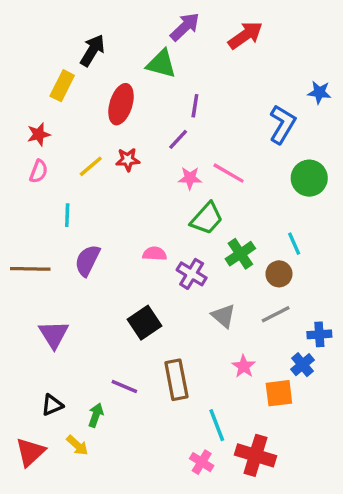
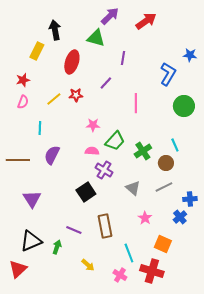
black arrow: (92, 50) -> (55, 30), turned -42
purple line: (195, 106) -> (123, 58), moved
pink line: (229, 173) -> (136, 103), turned 60
pink star: (190, 178) -> (93, 125), moved
green trapezoid: (207, 218) -> (115, 141), moved
purple cross: (192, 274) -> (104, 170), moved
orange square: (279, 393) -> (163, 244), moved, turned 30
black triangle: (52, 405) -> (31, 241), size x1.6
yellow arrow: (77, 445) -> (88, 265), moved

